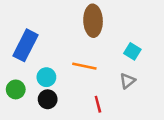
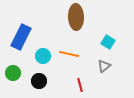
cyan circle: (46, 77) -> (43, 56), moved

